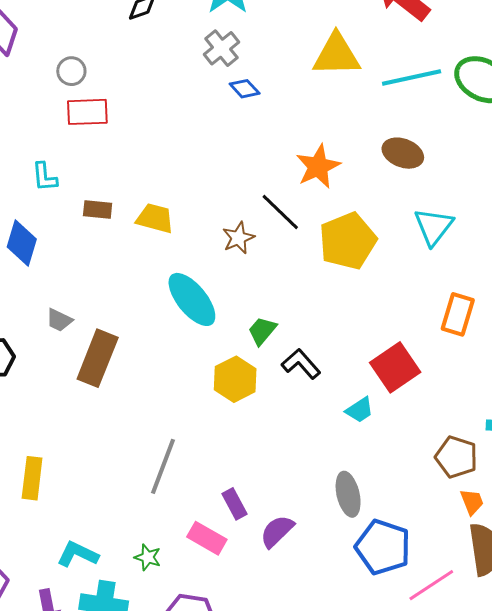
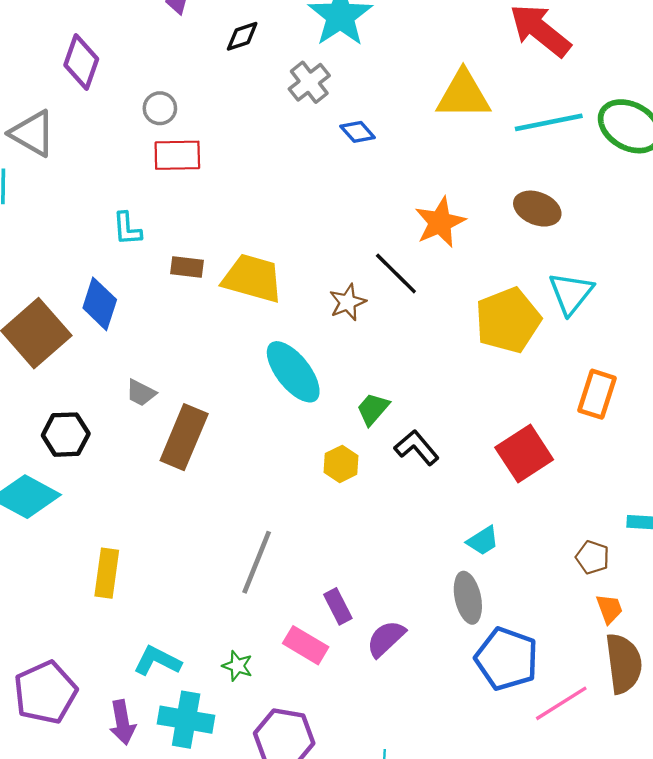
gray cross: (221, 48) -> (309, 82), moved
yellow trapezoid: (155, 218) -> (253, 278), size x1.4
yellow pentagon: (348, 241) -> (508, 320), moved
yellow hexagon: (235, 379) -> (341, 464), size x0.7
cyan trapezoid: (360, 410) -> (483, 541), moved
brown pentagon: (456, 457) -> (592, 557), size x0.7

